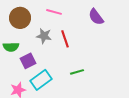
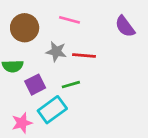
red line: (65, 39) -> (84, 55), turned -66
green line: (77, 72) -> (71, 85), moved

